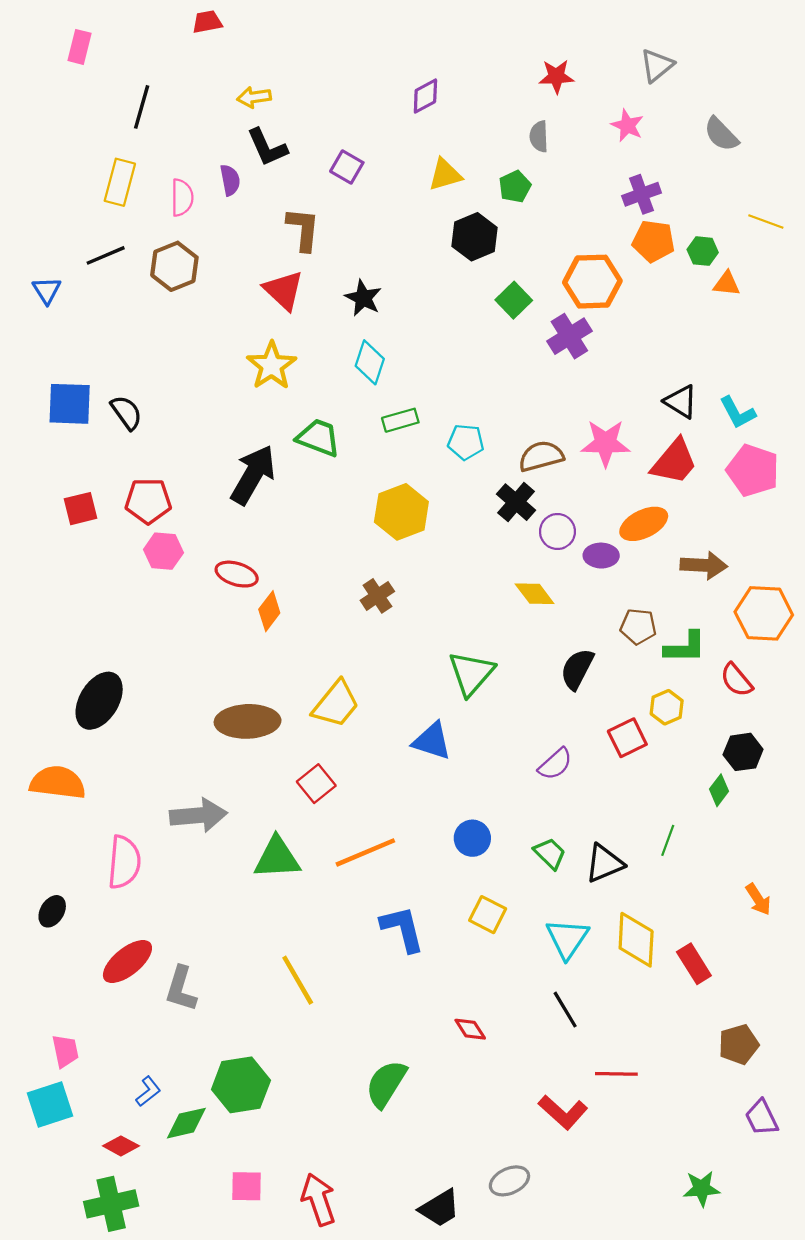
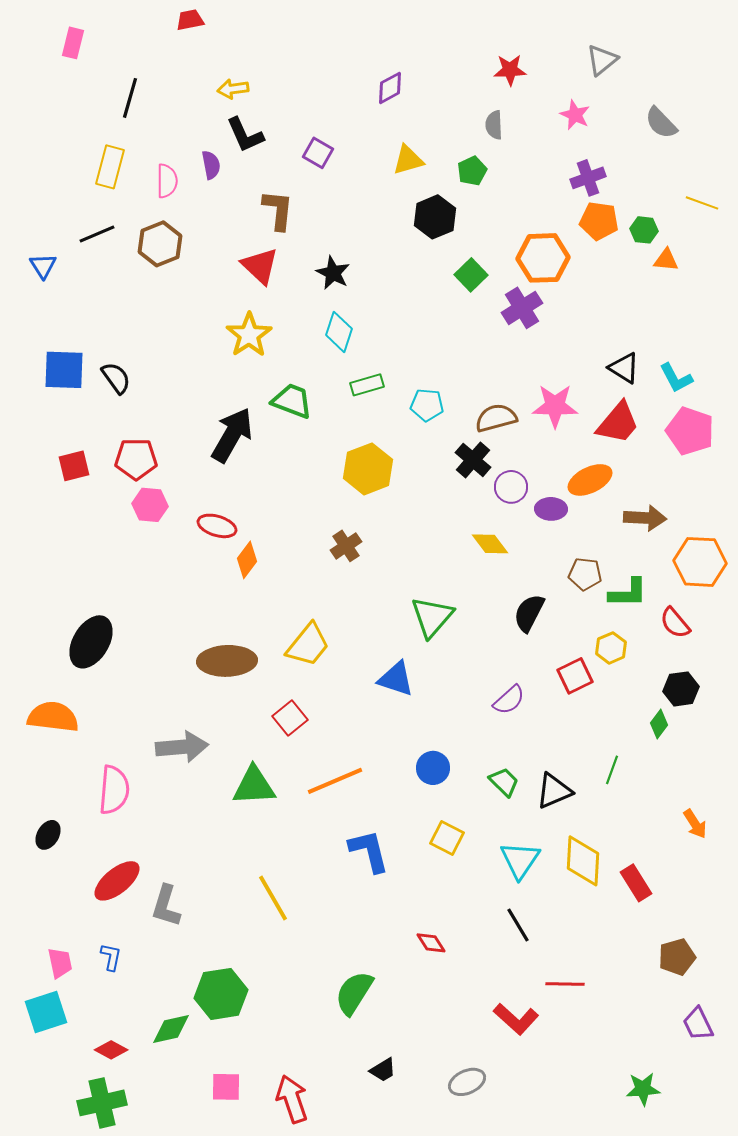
blue L-shape: (148, 1091) -> (111, 957), moved, turned -40
black trapezoid: (440, 1208) -> (383, 1070), moved, size x0.7

